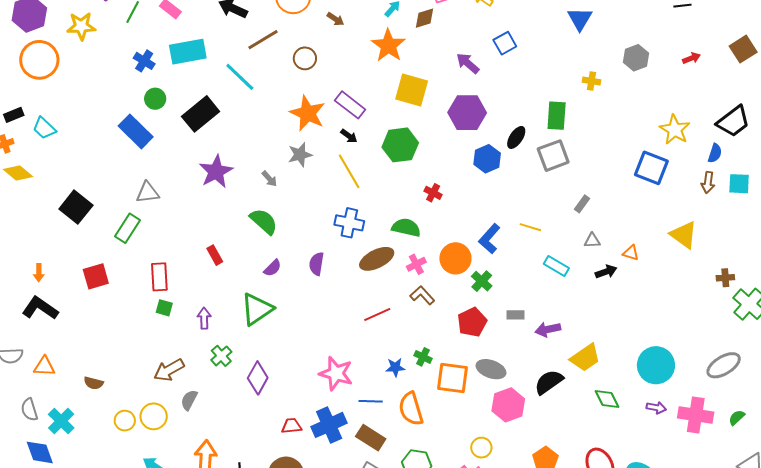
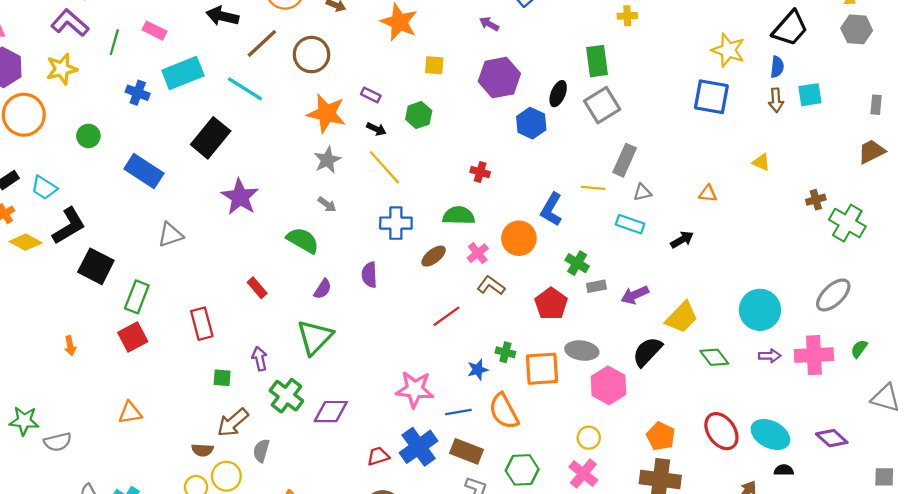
brown circle: (305, 58) -> (311, 55), size x1.4
purple arrow: (468, 63) -> (489, 24), size x0.7
yellow square: (412, 90) -> (434, 65), size x0.6
green circle: (155, 99) -> (88, 136), moved
purple rectangle: (350, 105) -> (371, 95), size x0.6
green hexagon: (400, 145) -> (419, 115), moved, size x0.7
gray arrow: (269, 179) -> (327, 204), moved
gray rectangle: (582, 204) -> (625, 160), moved, size x1.6
green rectangle: (128, 228) -> (137, 297), moved
yellow triangle: (684, 235) -> (761, 162), size x0.6
gray triangle: (592, 241) -> (642, 192), moved
brown ellipse: (377, 259) -> (434, 256), size x0.7
black arrow: (606, 272) -> (682, 240), moved
green cross: (482, 281) -> (577, 263), moved
black L-shape: (40, 308) -> (69, 226), moved, turned 126
green square: (164, 308) -> (222, 378), moved
green cross: (221, 356) -> (286, 396), size x1.4
orange triangle: (44, 366) -> (130, 413), moved
purple diamond: (258, 378) -> (331, 412), turned 72
brown semicircle: (94, 383) -> (202, 450), moved

